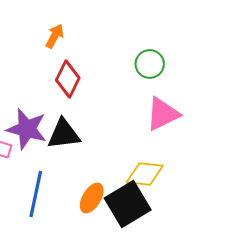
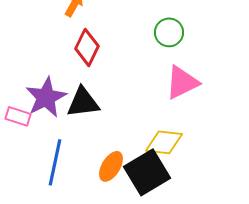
purple star: (27, 129) -> (46, 97), turned 30

